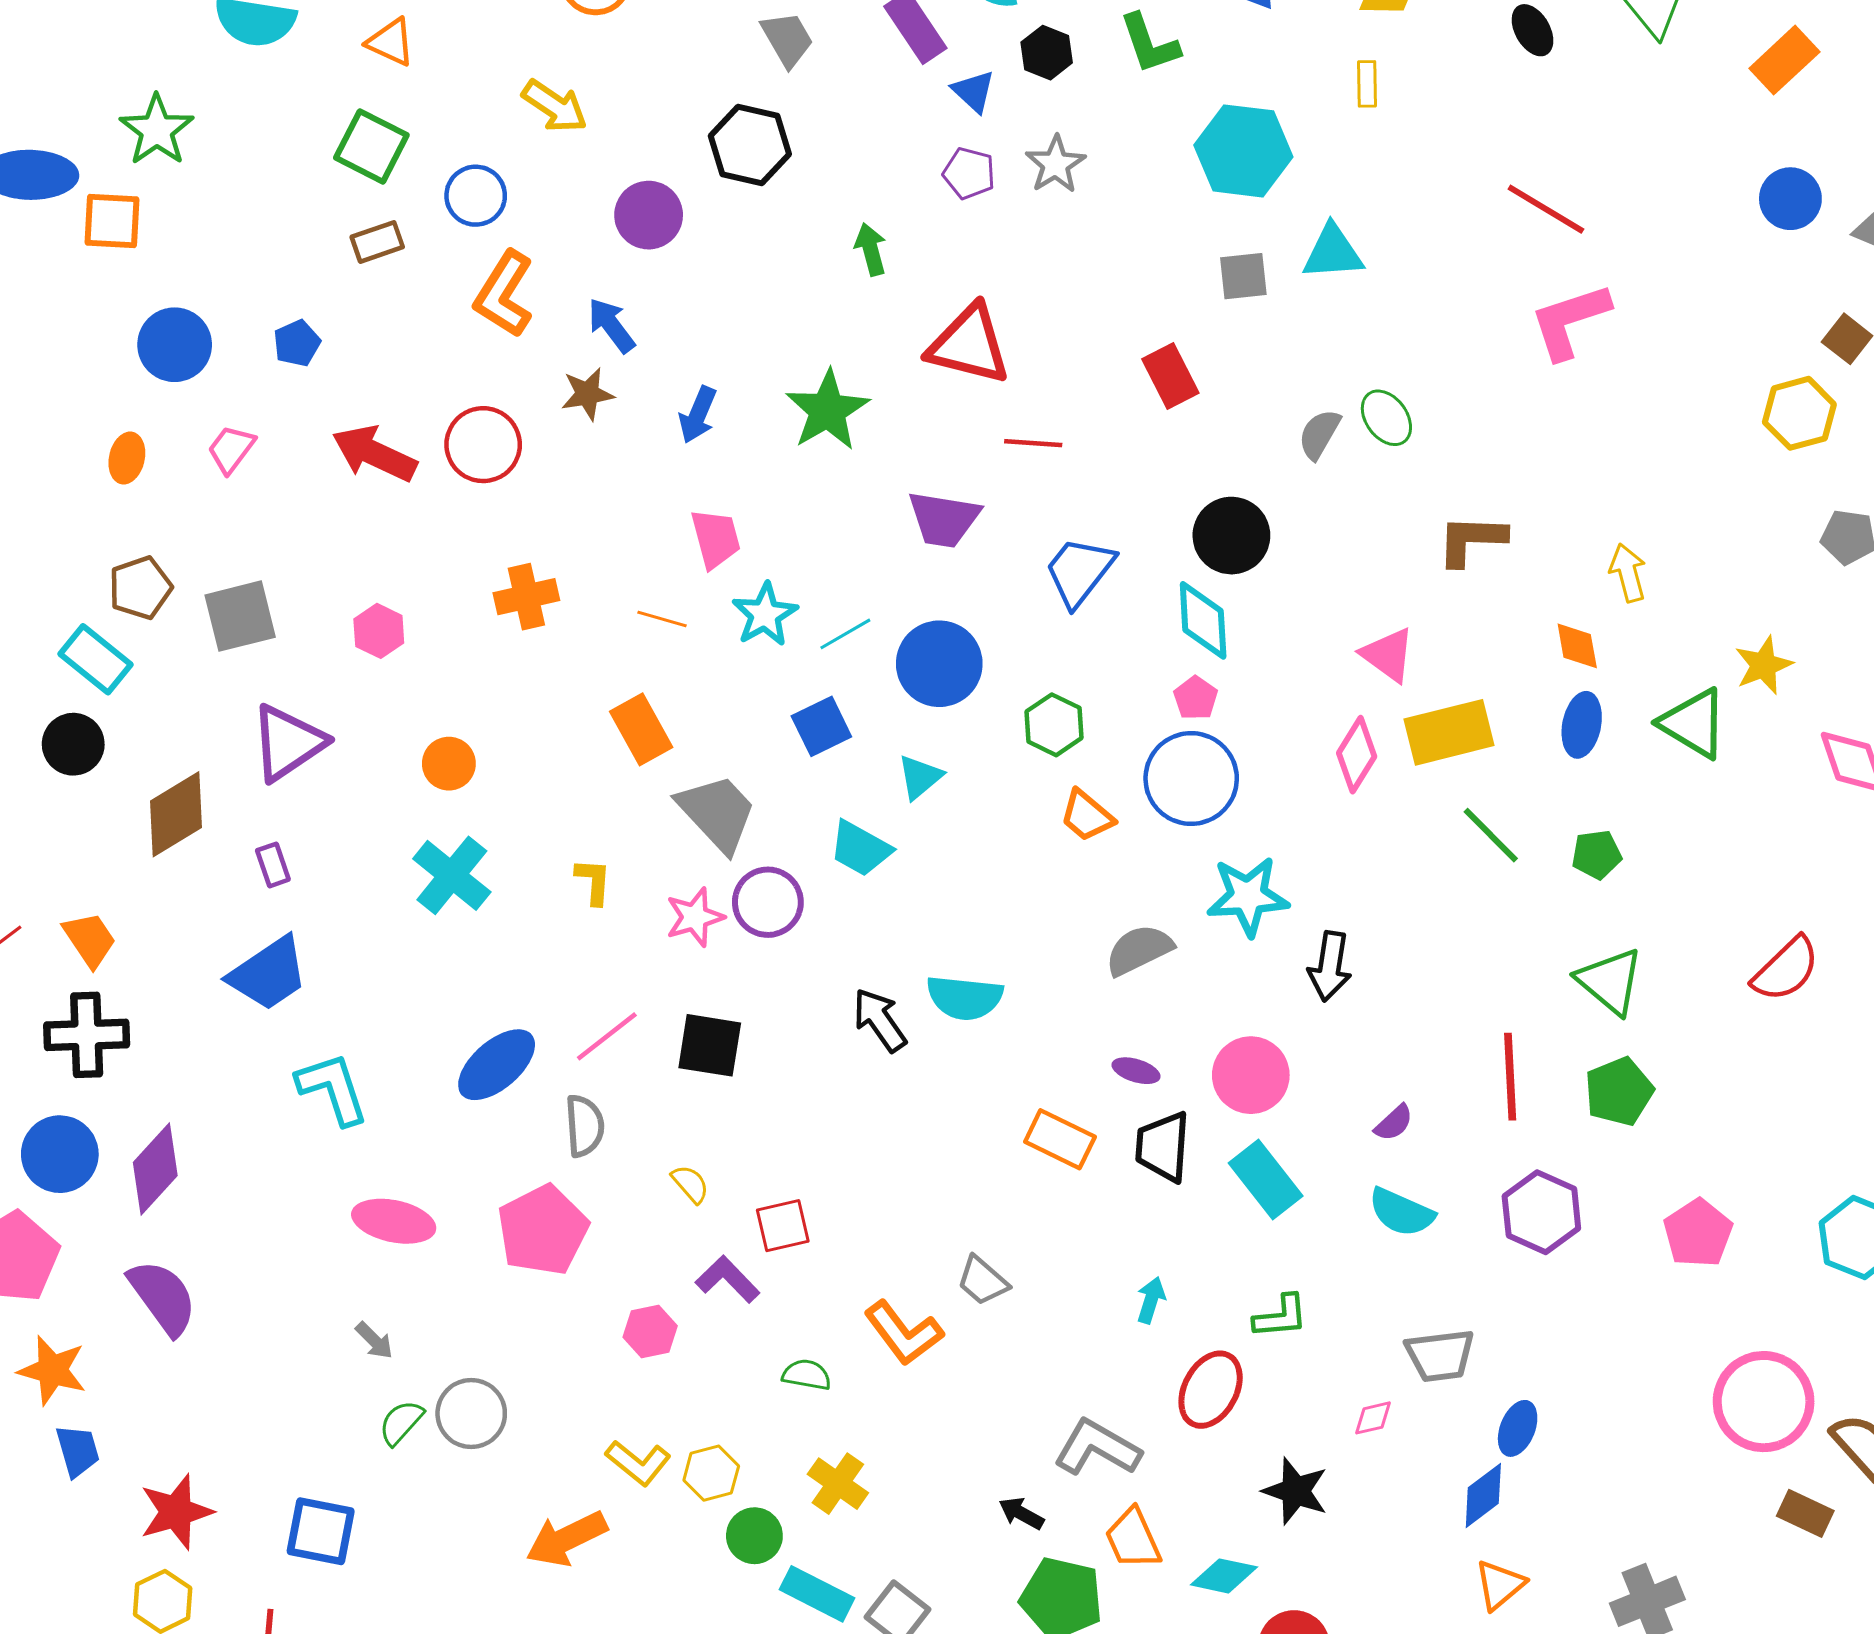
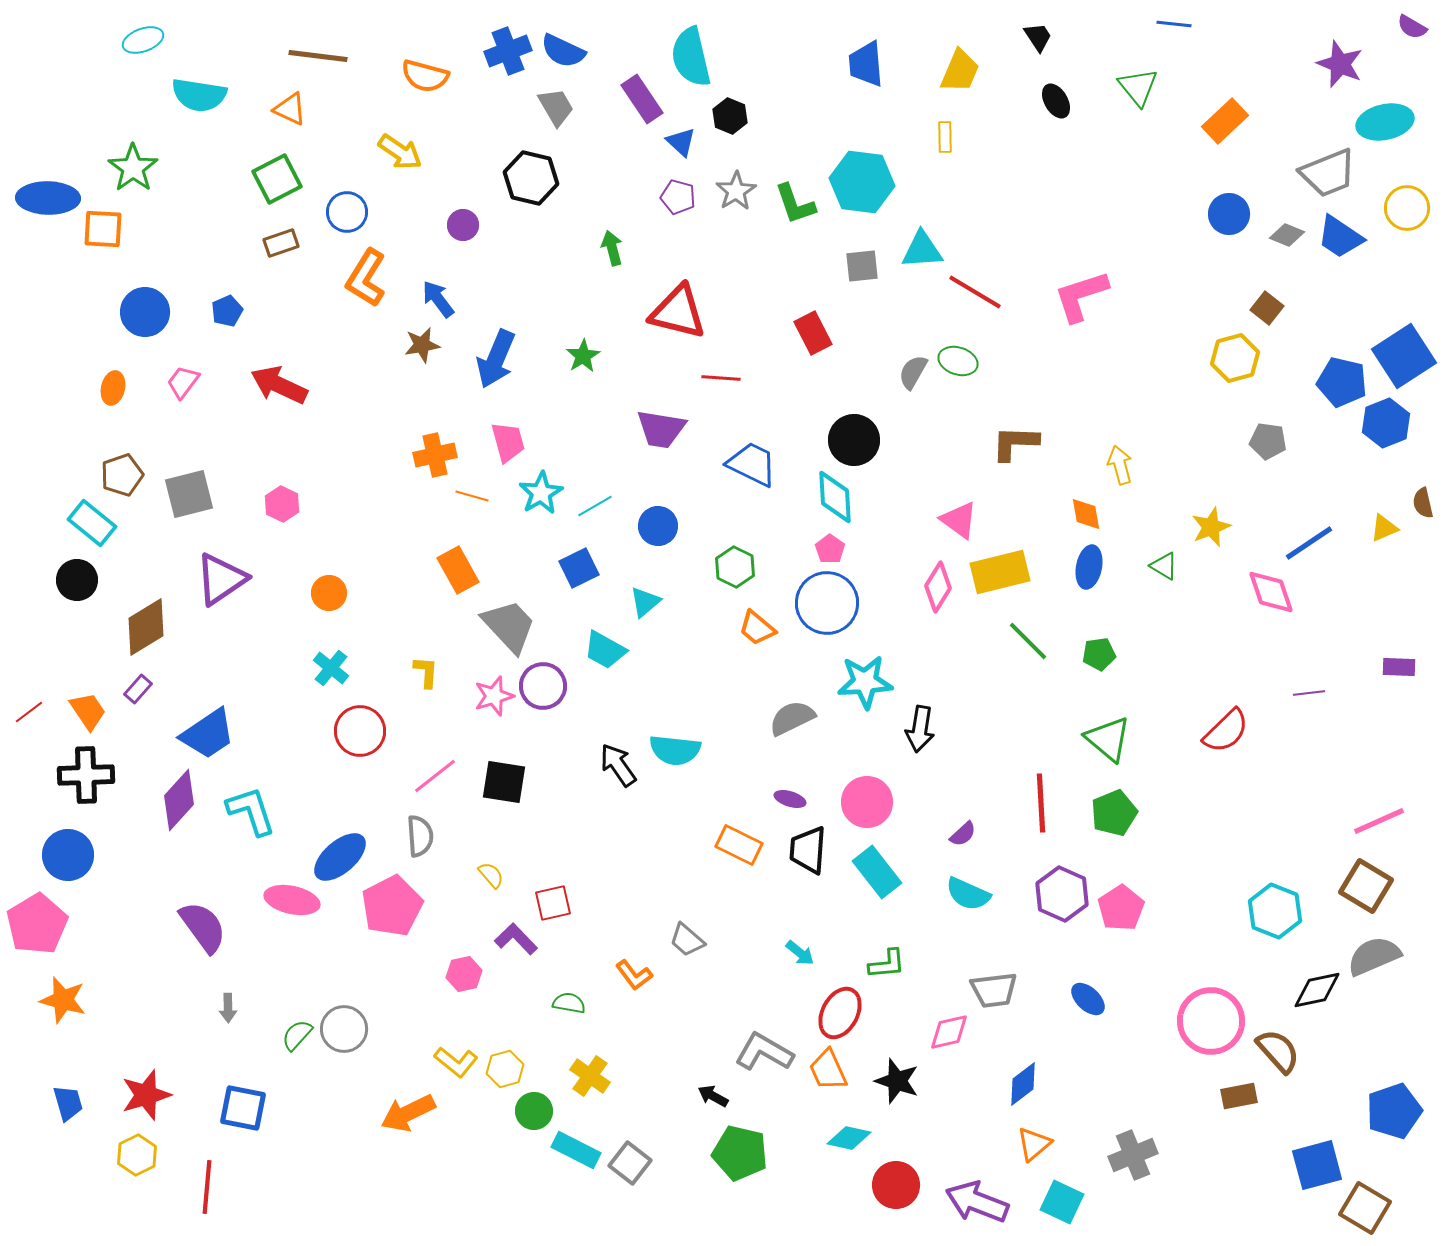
green L-shape: (1149, 44) -> (795, 204), moved
green square: (371, 146) -> (277, 179), turned 36
red line: (1546, 209) -> (975, 292), moved
purple circle: (649, 215) -> (463, 225), size x0.7
green star: (827, 410) -> (583, 356), size x0.6
blue arrow: (698, 415) -> (496, 359), size x1.5
green ellipse: (1386, 418) -> (958, 361), turned -36
red circle: (483, 445) -> (360, 731), moved
blue trapezoid: (1079, 571) -> (752, 464), turned 78
orange cross: (526, 597) -> (435, 455), moved
blue circle: (939, 664) -> (658, 526), size x0.7
green triangle: (1693, 723) -> (1164, 566), size x0.6
purple rectangle: (273, 865) -> (138, 689), moved, turned 60
cyan cross: (452, 875) -> (331, 668), size x0.7
blue ellipse: (497, 1065) -> (340, 857), moved
purple diamond: (155, 1169) -> (179, 800), moved
pink pentagon: (1698, 1233) -> (1121, 908), moved
purple semicircle: (163, 1297) -> (203, 927), moved
cyan arrow: (1151, 1300) -> (800, 953), turned 112
orange L-shape: (903, 1333) -> (634, 975), size x0.7
gray arrow: (374, 1340) -> (228, 1008), moved, turned 44
pink diamond: (1373, 1418) -> (949, 1032), size x1.5
blue ellipse: (1518, 1428) -> (1088, 999), moved, turned -69
blue trapezoid: (78, 1451) -> (68, 1103), moved
brown rectangle: (1805, 1513) -> (1239, 1096), turned -36
orange trapezoid: (1133, 1539) -> (828, 1070), moved

